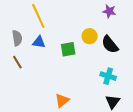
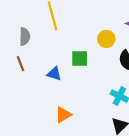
yellow circle: (90, 36) -> (106, 39), moved
blue triangle: (39, 42) -> (54, 74), moved

